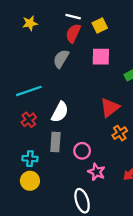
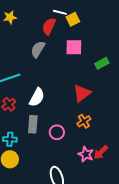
white line: (73, 17) -> (60, 12), moved
orange cross: (120, 133) -> (84, 121), moved
pink star: (96, 172) -> (86, 154), moved

